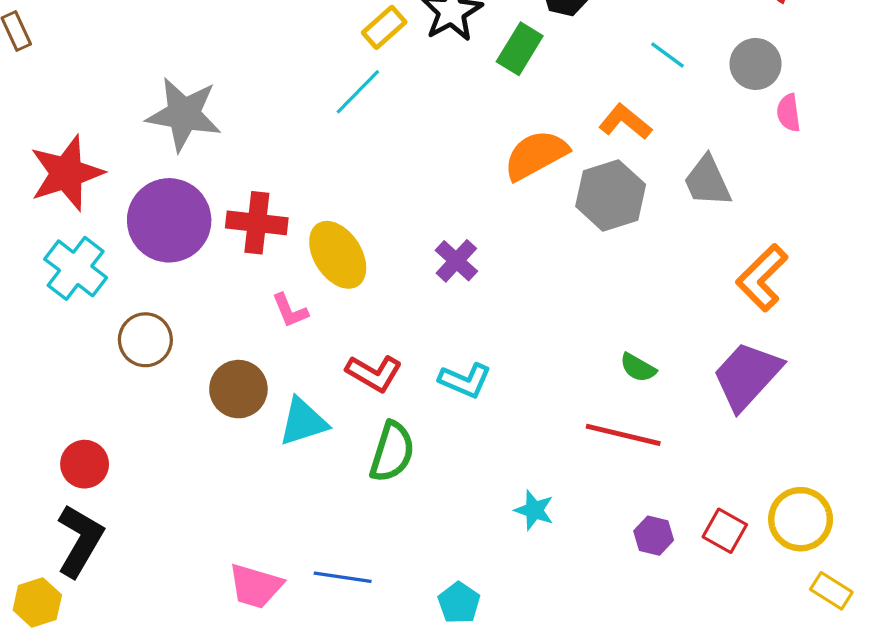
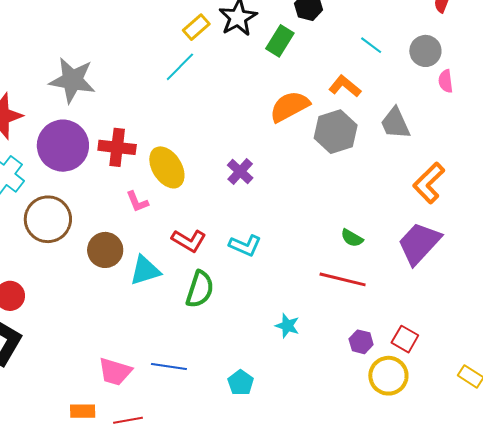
brown circle: (145, 340) -> (48, 219), size x1.4
yellow circle: (801, 519) -> (388, 376), moved

